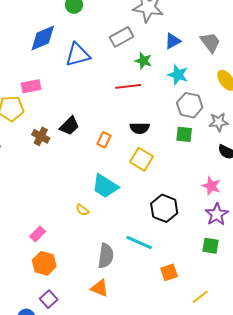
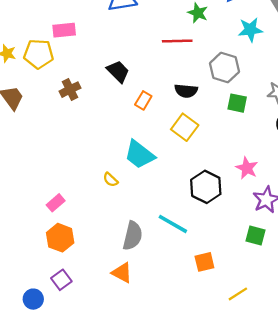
cyan star: (178, 75) -> (250, 30), moved, turned -30
gray hexagon: (190, 105) -> (224, 67), moved
black trapezoid: (69, 126) -> (118, 71), moved, turned -95
brown cross: (41, 136) -> (70, 90), turned 30
pink star: (211, 186) -> (247, 168), moved

